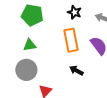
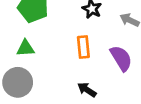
orange rectangle: (71, 40) -> (83, 47), size x0.7

